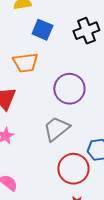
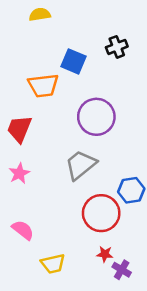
blue square: (42, 30) -> (73, 61), moved
black cross: (86, 31) -> (117, 47), size x0.7

